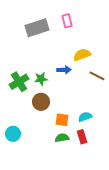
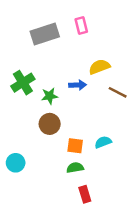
green cross: (19, 82) -> (23, 83), moved
red rectangle: (82, 137) -> (85, 194), moved

